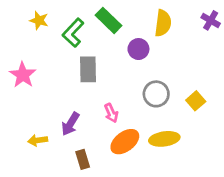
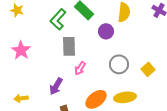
yellow star: (39, 20) -> (17, 10), moved
pink arrow: (111, 113) -> (80, 68), moved, turned 56
yellow arrow: (38, 140) -> (21, 98), moved

